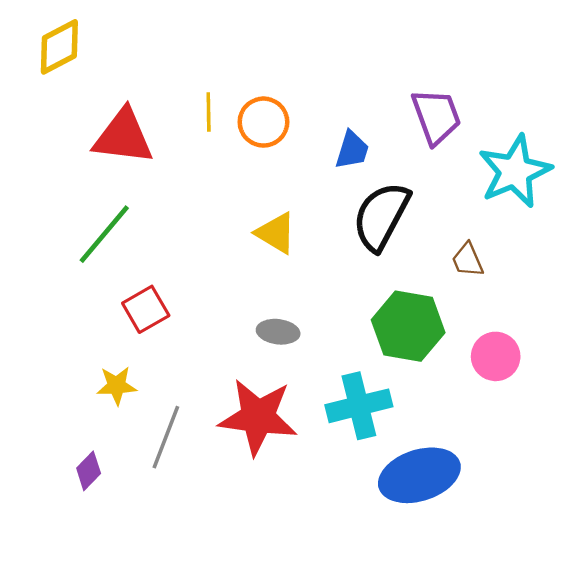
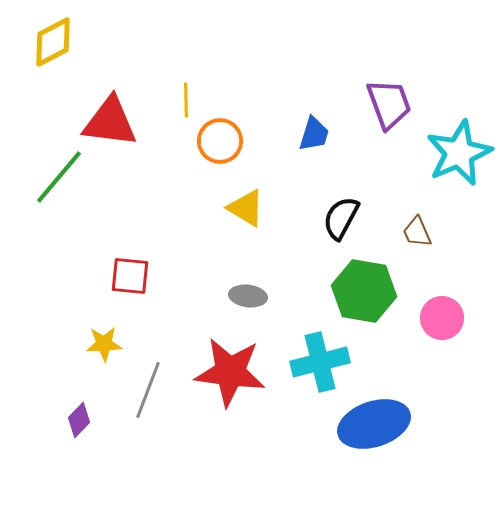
orange circle: (263, 122) -> (220, 141), moved
black semicircle: (381, 216) -> (341, 218), moved, size x0.7
green line: (104, 234) -> (59, 177), moved
red square: (146, 309) -> (130, 276), turned 36

